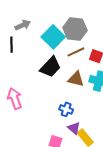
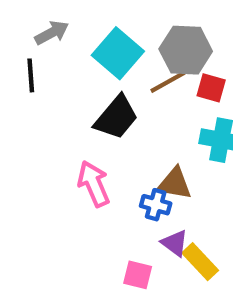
gray hexagon: (75, 29) -> (186, 50), moved
brown triangle: (76, 79) -> (175, 183), moved
pink arrow: (15, 98) -> (94, 184), moved

